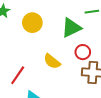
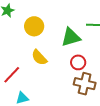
yellow semicircle: (52, 61) -> (39, 57), moved

